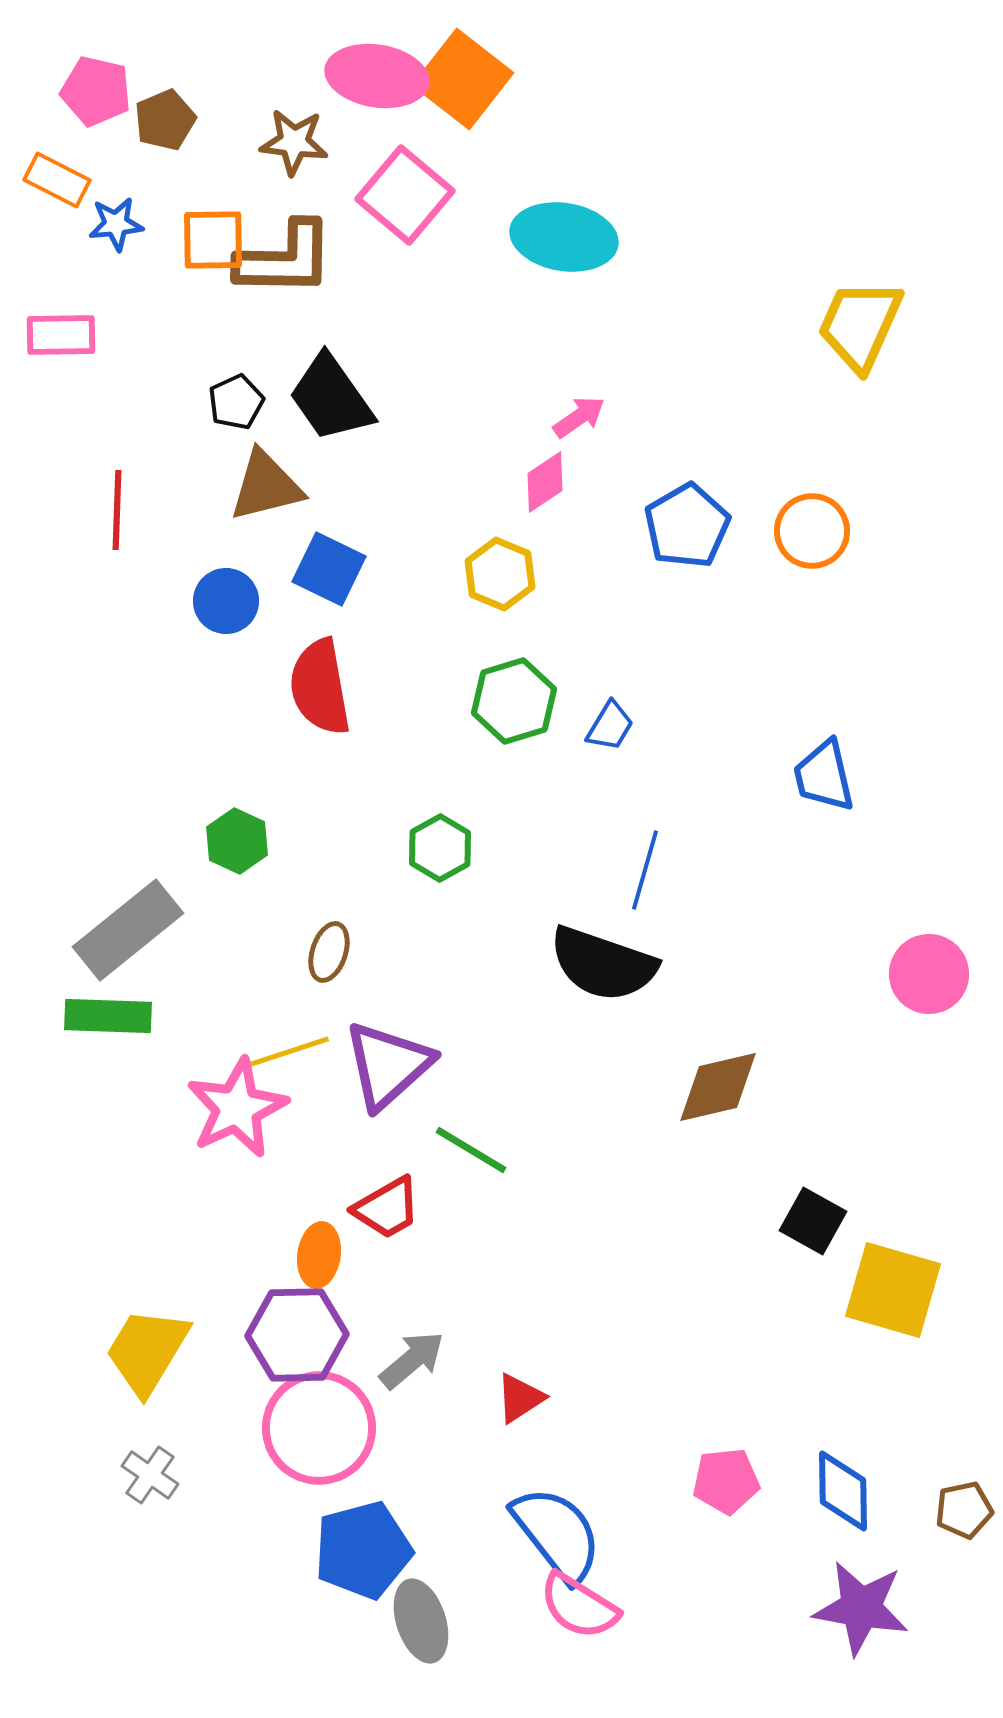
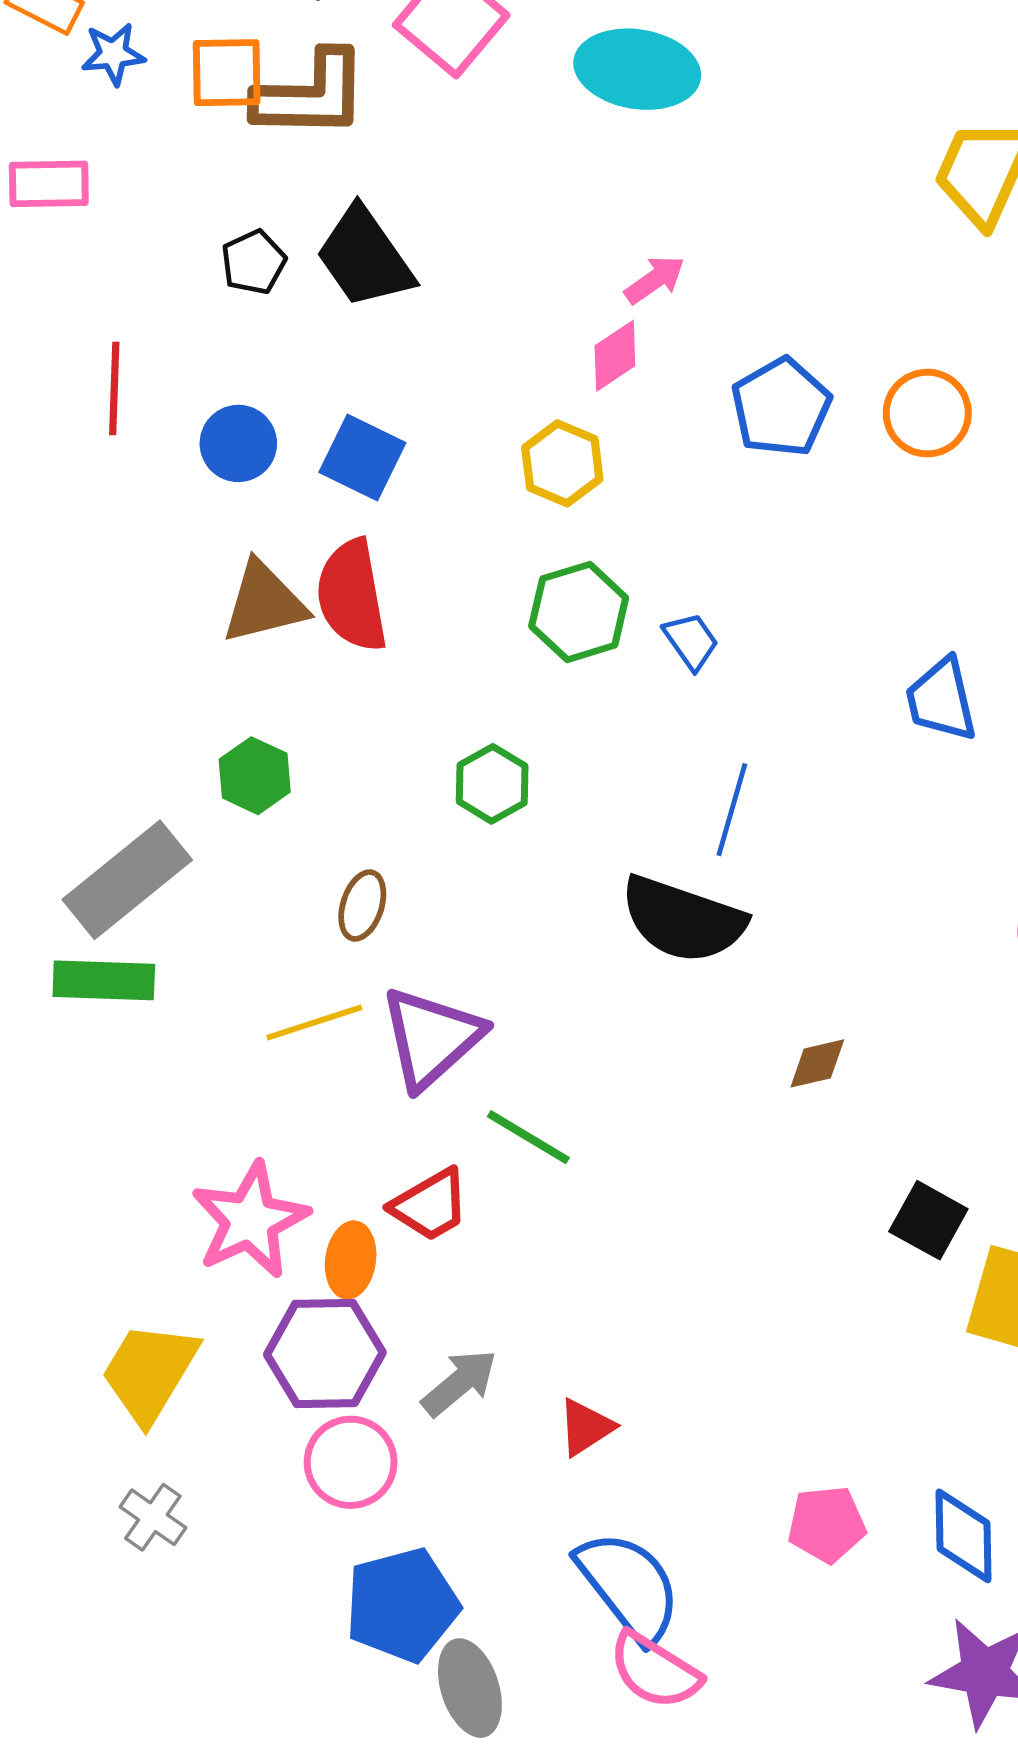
brown triangle: (266, 486) -> (264, 603), moved
blue circle: (226, 601) -> (238, 443), moved
blue trapezoid: (610, 726) -> (691, 641), turned -66
brown diamond: (718, 1087) -> (817, 1063), size x0.6
pink star: (237, 1108) -> (250, 1220), moved
pink circle: (319, 1428) -> (351, 1462), size x0.7

